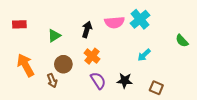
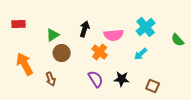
cyan cross: (140, 19) -> (146, 27), moved
pink semicircle: (114, 22) -> (114, 35), moved
orange cross: (92, 56) -> (100, 52), moved
brown circle: (63, 64) -> (62, 53), moved

